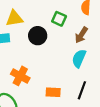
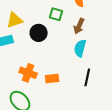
orange rectangle: (53, 92) -> (52, 78), moved

